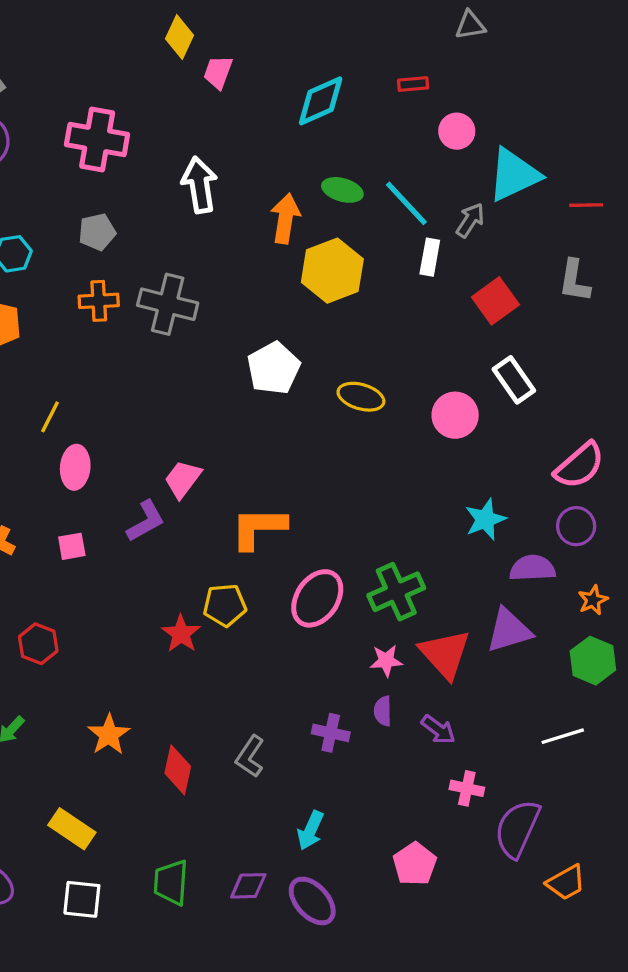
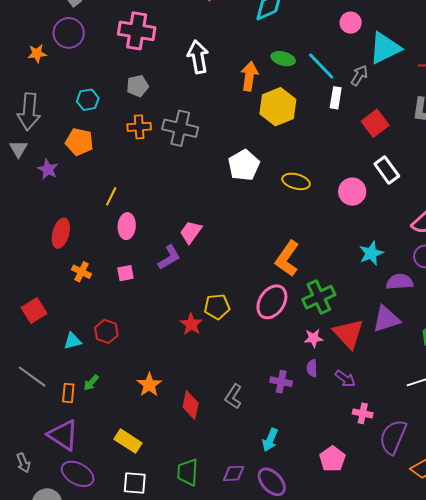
orange L-shape: (258, 528) -> (287, 259), moved, turned -54

